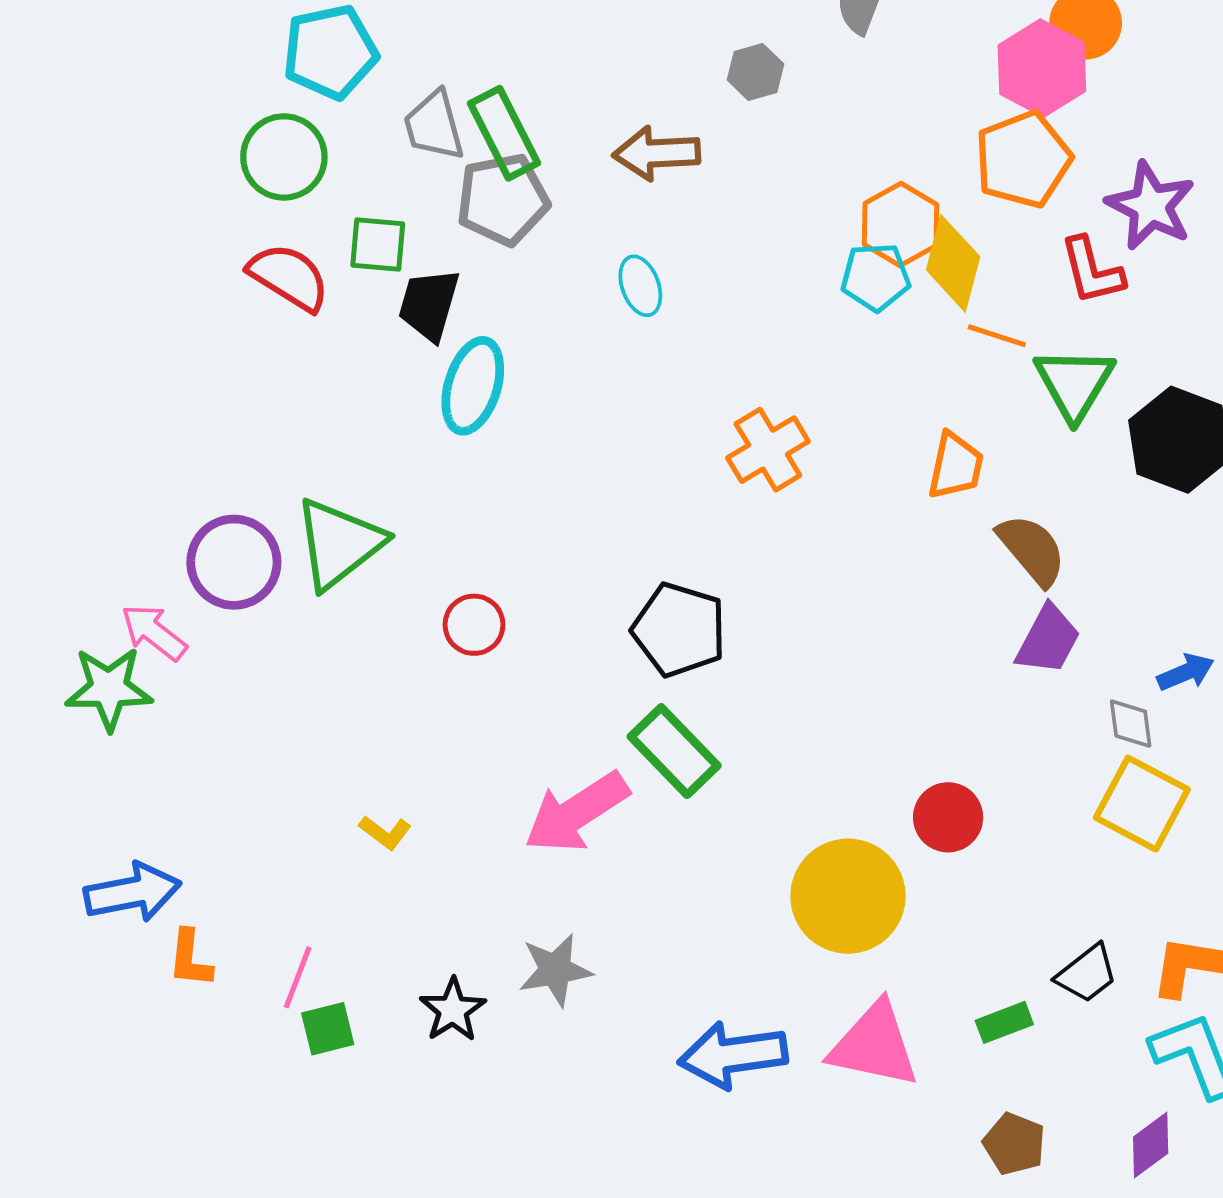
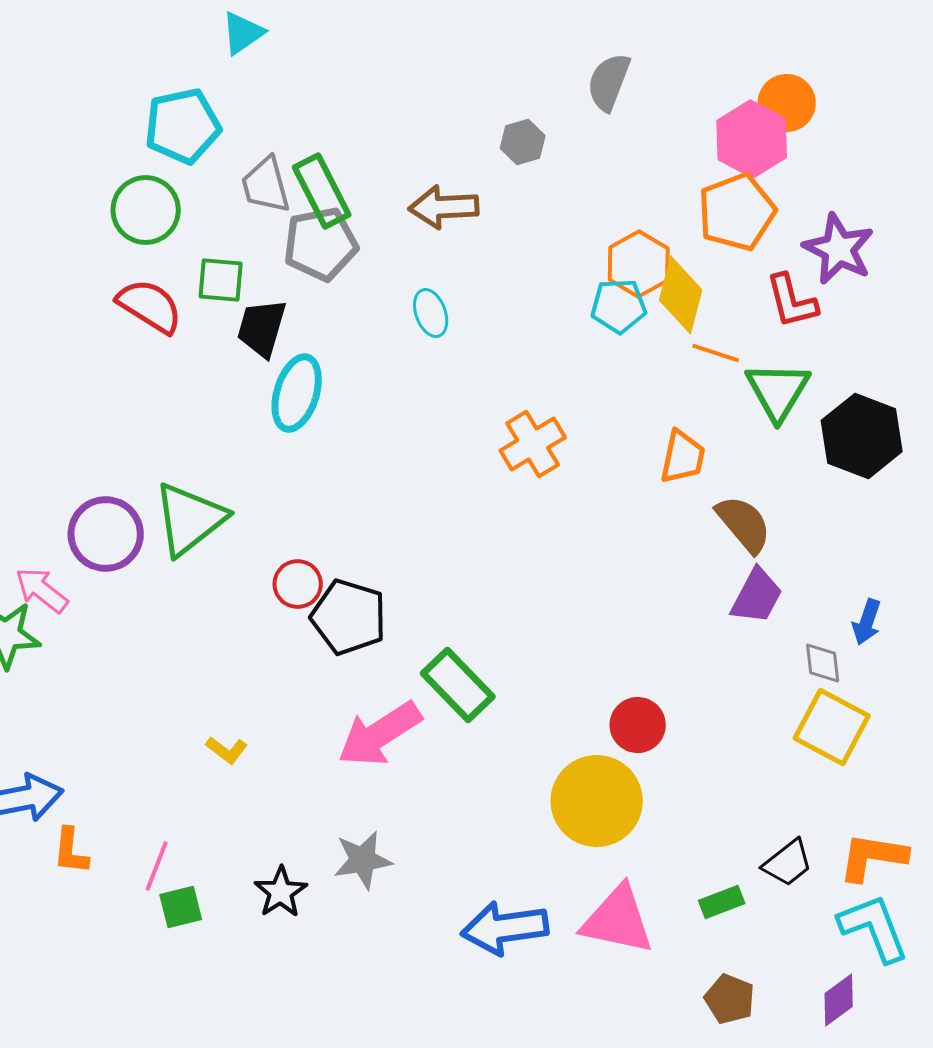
black pentagon: (679, 630) -> (349, 617), moved
blue arrow: (1186, 672) -> (867, 622), turned 132
red circle: (948, 817) -> (638, 725), moved

